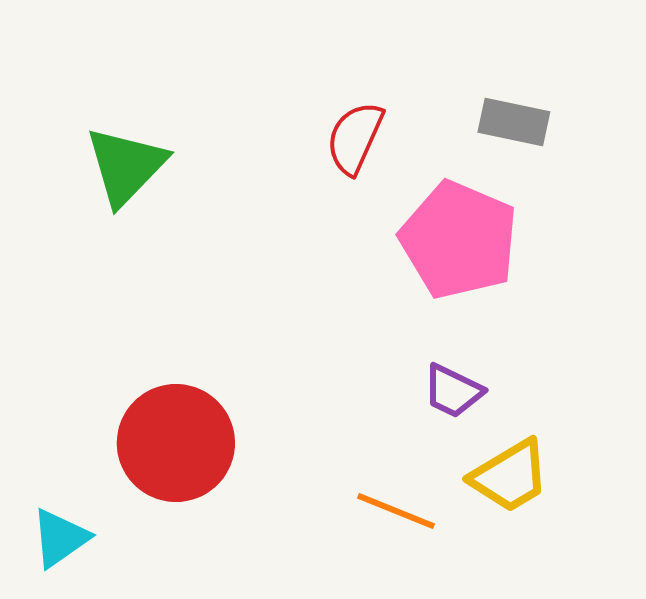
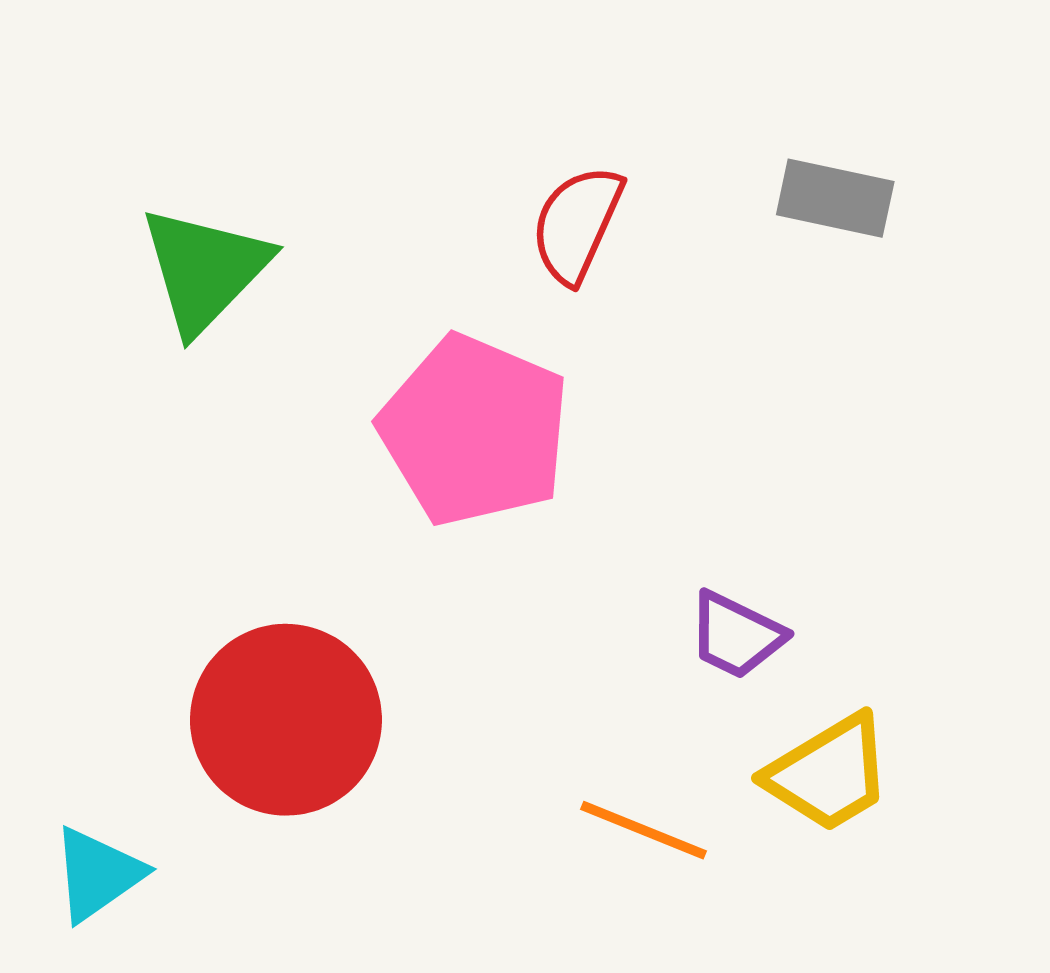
pink pentagon: (459, 240) -> (474, 430), moved

